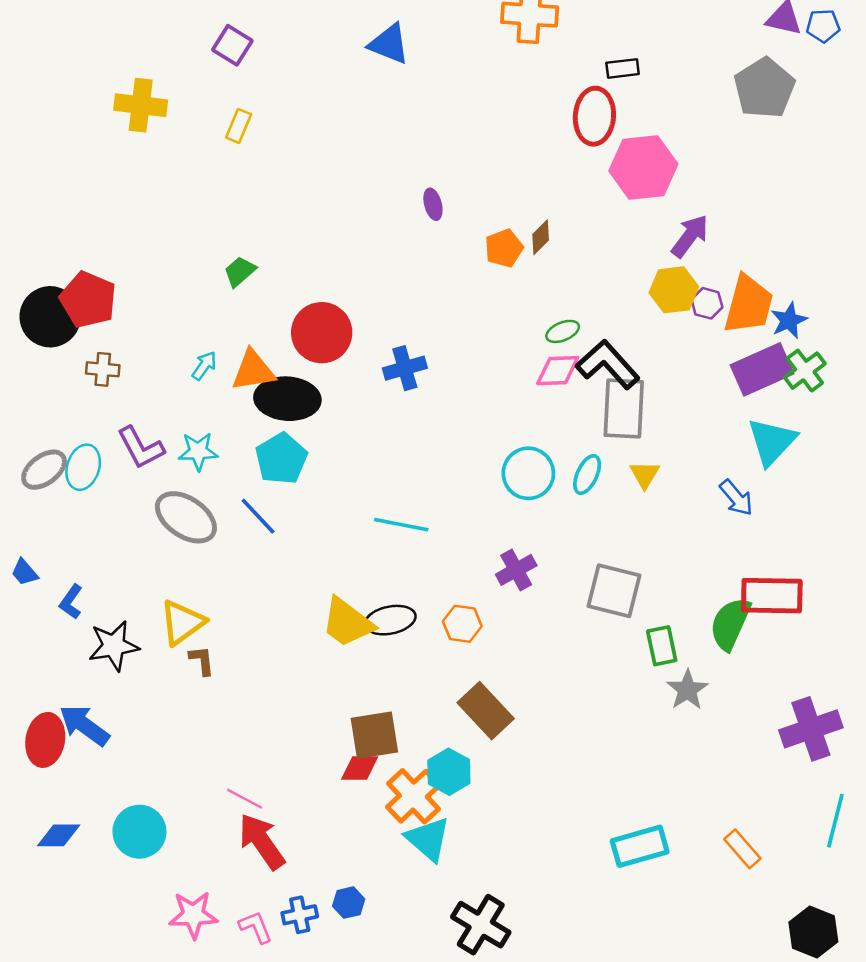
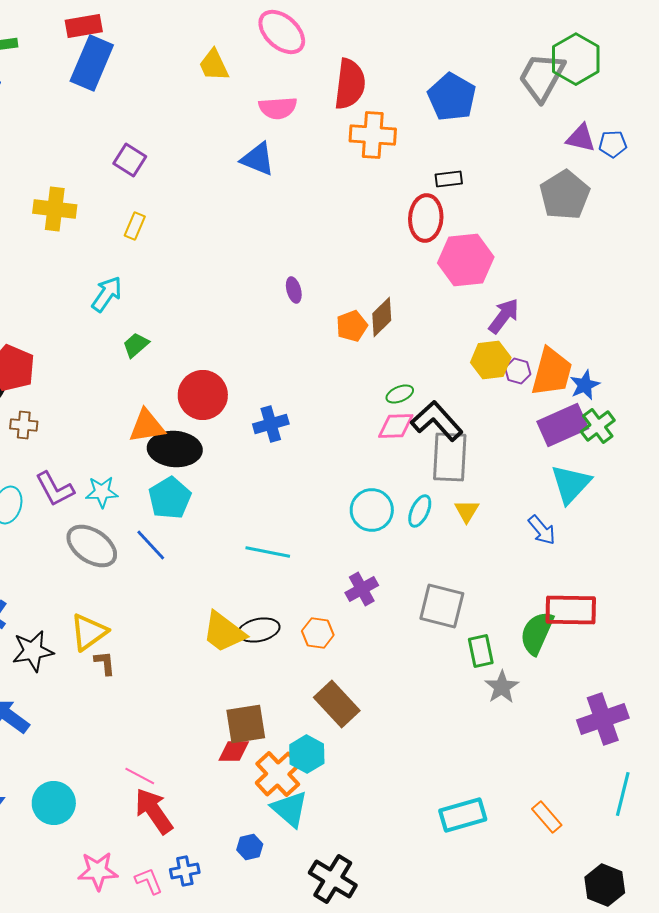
brown diamond: (541, 237) -> (382, 317), size x1.4
cyan arrow: (204, 366) -> (107, 294), moved, size x1.5
blue hexagon: (349, 903) -> (250, 847), moved

